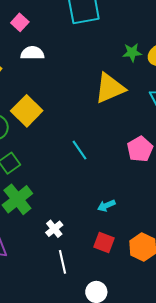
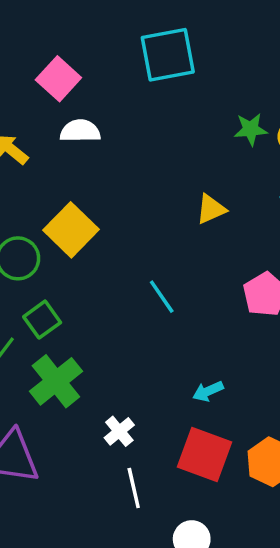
pink square: (20, 22) -> (58, 79), size x1.4
yellow triangle: (110, 88) -> (211, 209), moved, size x0.6
red square: (104, 243) -> (204, 454), size x1.5

